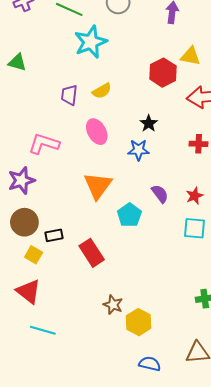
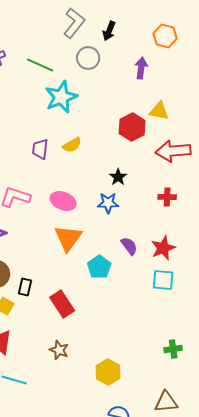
pink ellipse: (97, 132) -> (63, 201), moved, turned -40
red star: (195, 196) -> (163, 248), size x1.4
black rectangle: (54, 235) -> (25, 287), turned -66
brown star: (113, 305) -> (59, 350), moved

